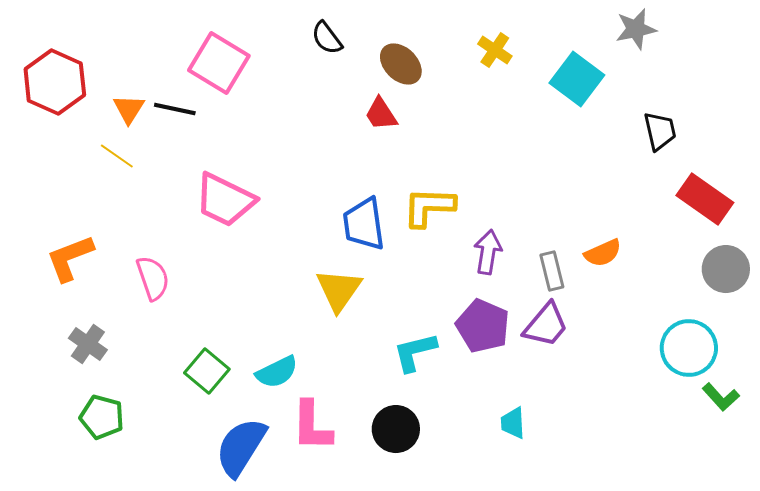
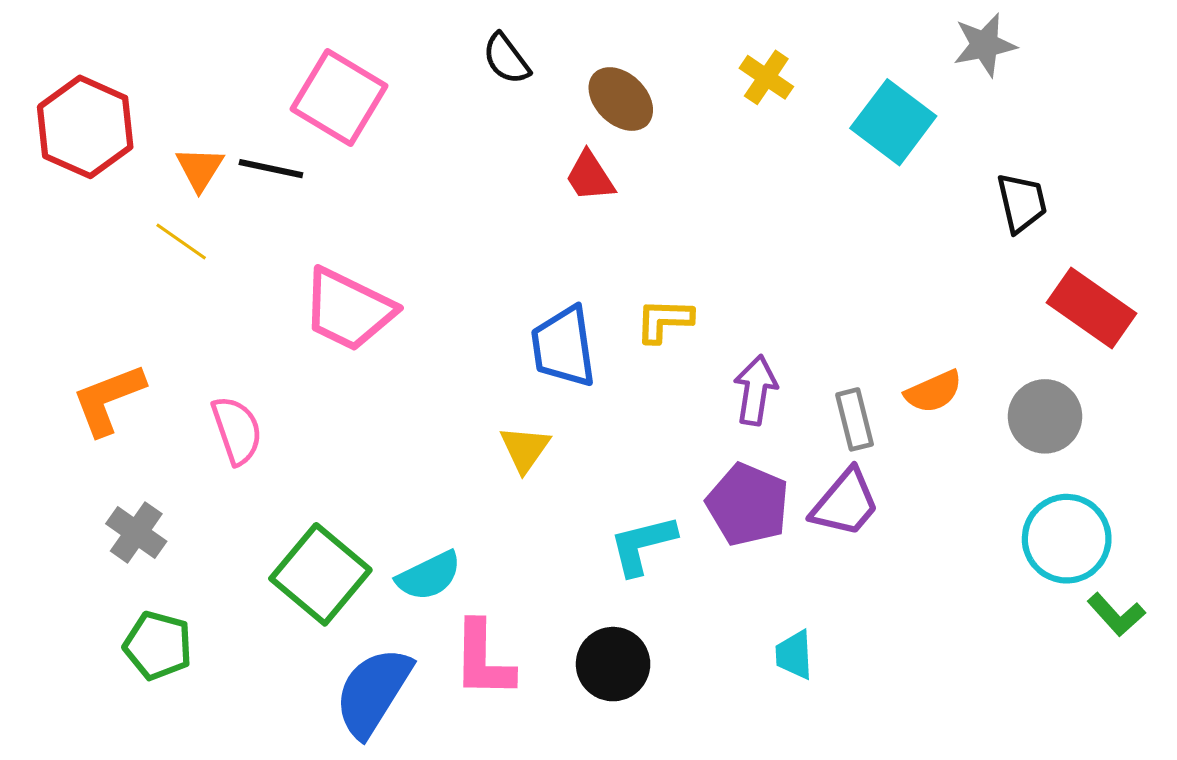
yellow L-shape: (429, 207) -> (664, 320), size x0.7
gray circle: (726, 269) -> (1045, 416), moved
yellow triangle: (339, 290) -> (525, 449), size x0.7
green square: (207, 371) -> (320, 574), size x1.4

